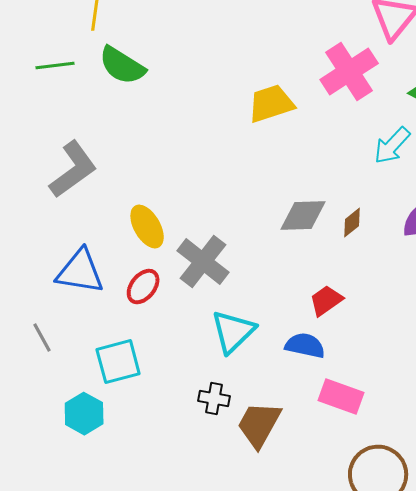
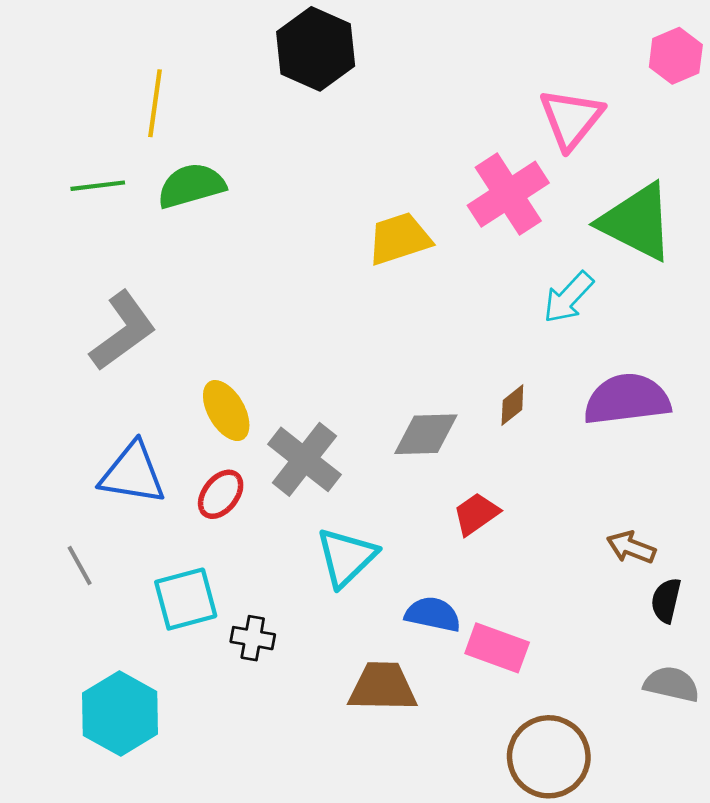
green semicircle: (122, 66) -> (191, 186), turned 132
gray diamond: (303, 216) -> (426, 434), moved
blue semicircle: (305, 346) -> (433, 614), moved
black cross: (214, 399) -> (253, 638), moved
cyan hexagon: (84, 414) -> (120, 714), moved, size x1.4
brown trapezoid: (259, 425) -> (383, 687), turned 62

